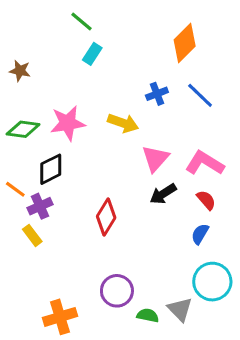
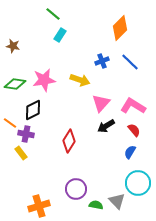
purple cross: (40, 206) -> (26, 134), turned 35

